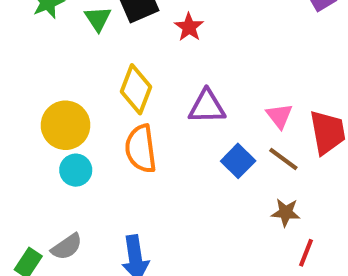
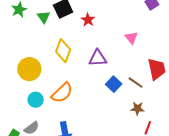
pink triangle: (279, 116) -> (131, 38), moved
orange semicircle: (141, 149) -> (62, 93), moved, turned -125
cyan circle: (76, 170) -> (36, 100), moved

